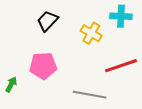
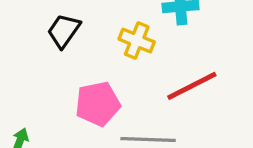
pink pentagon: (43, 66) -> (98, 104), moved

